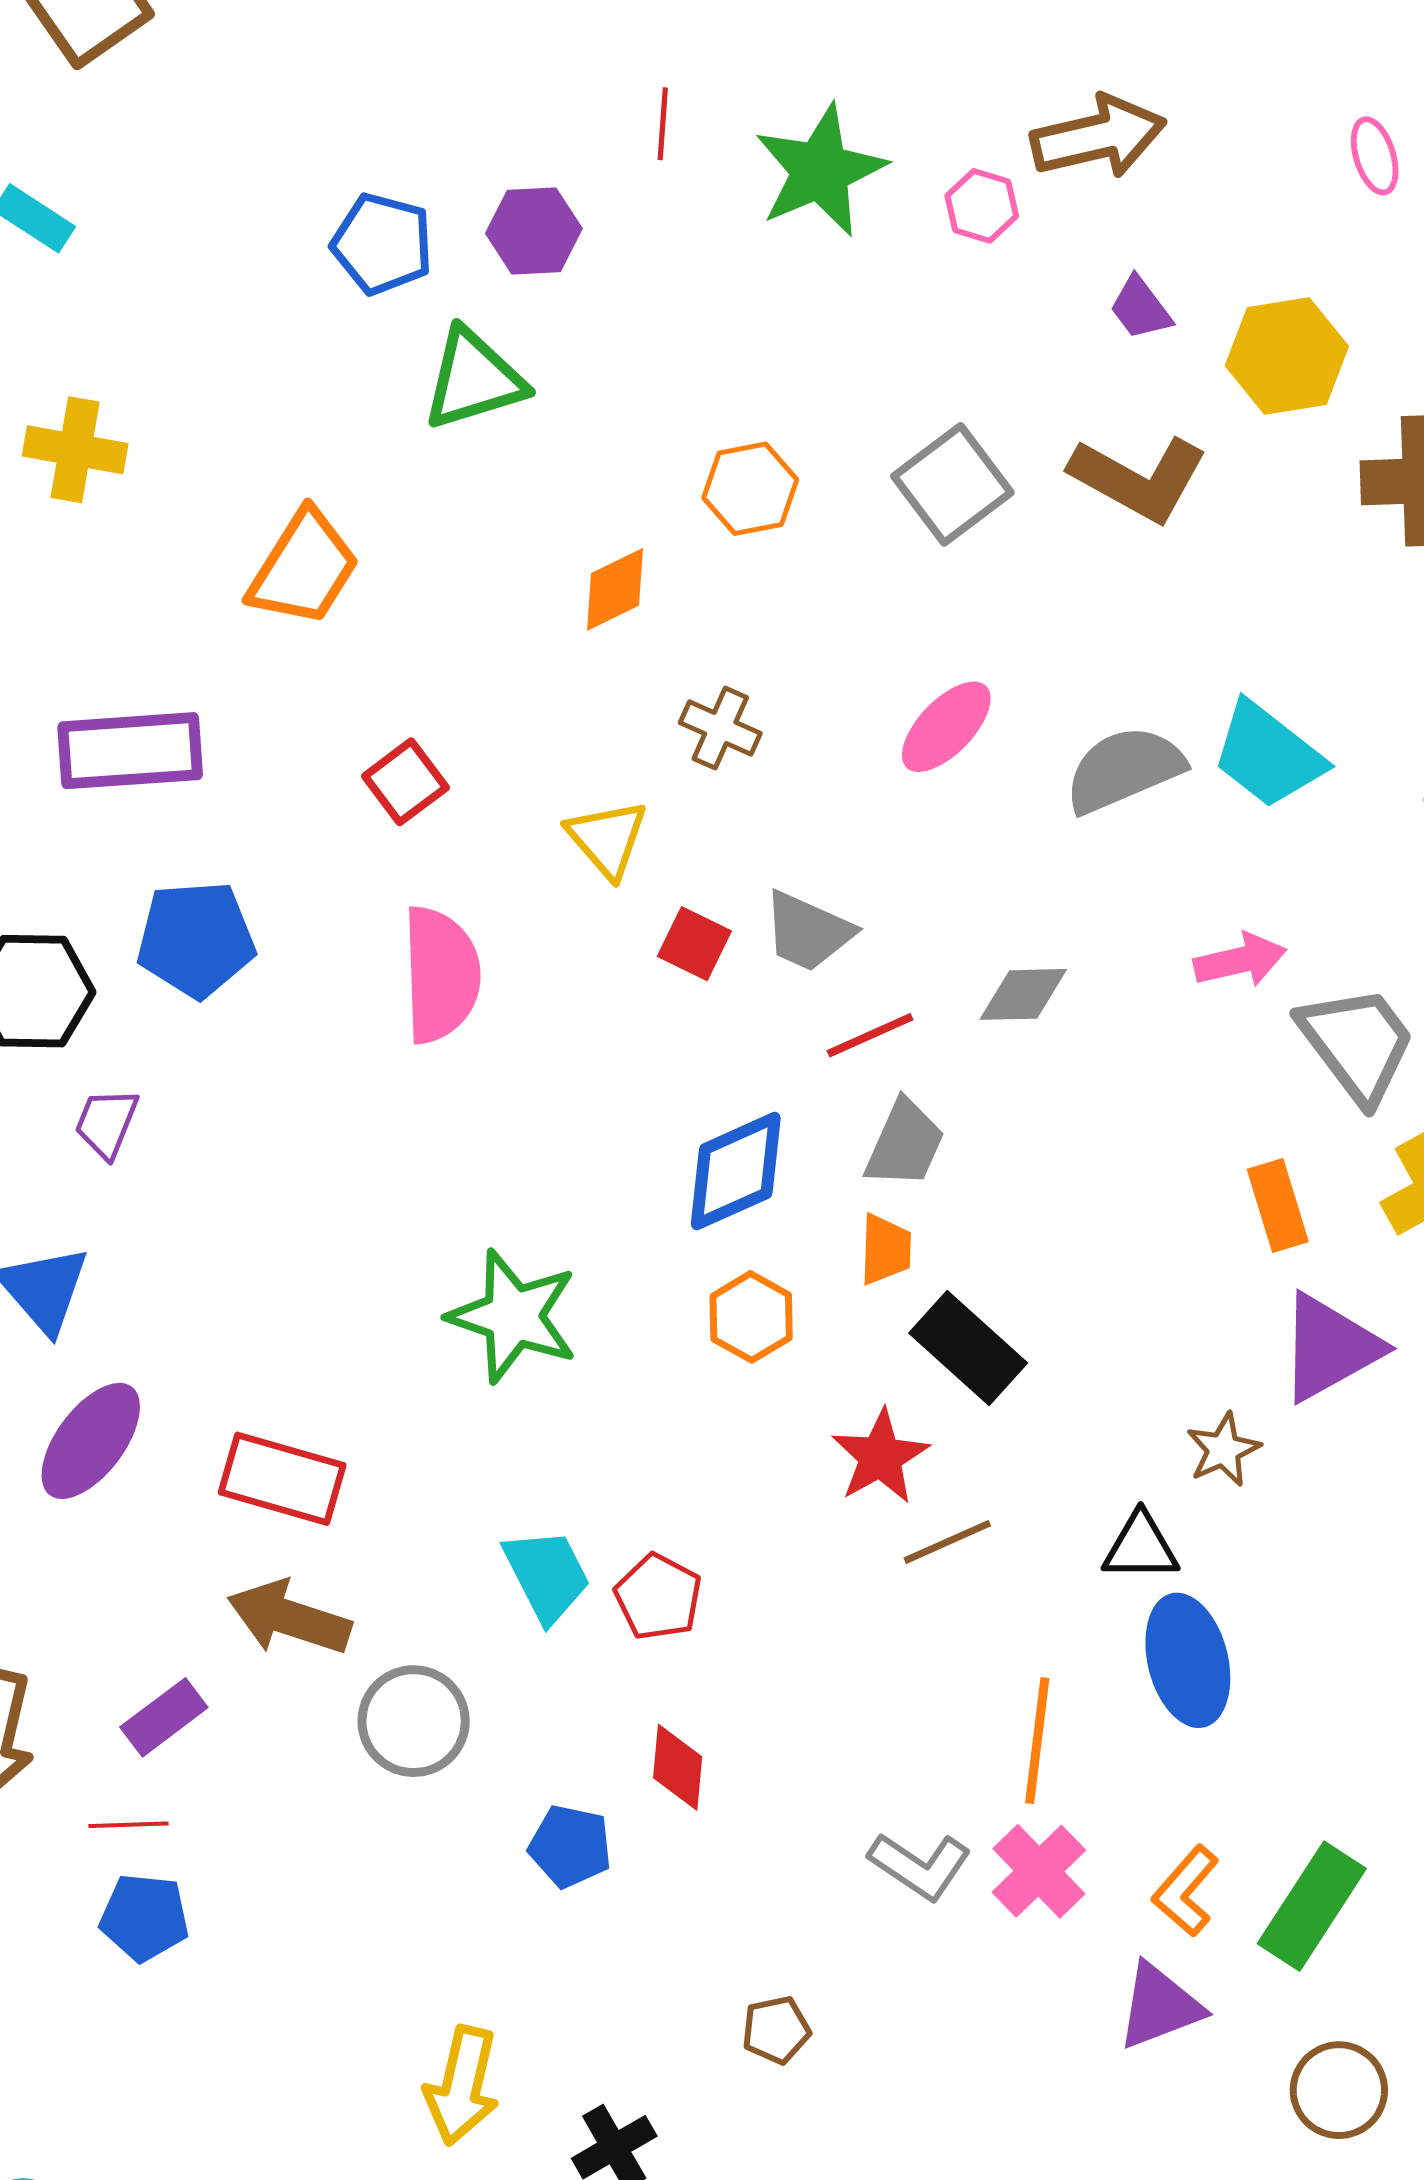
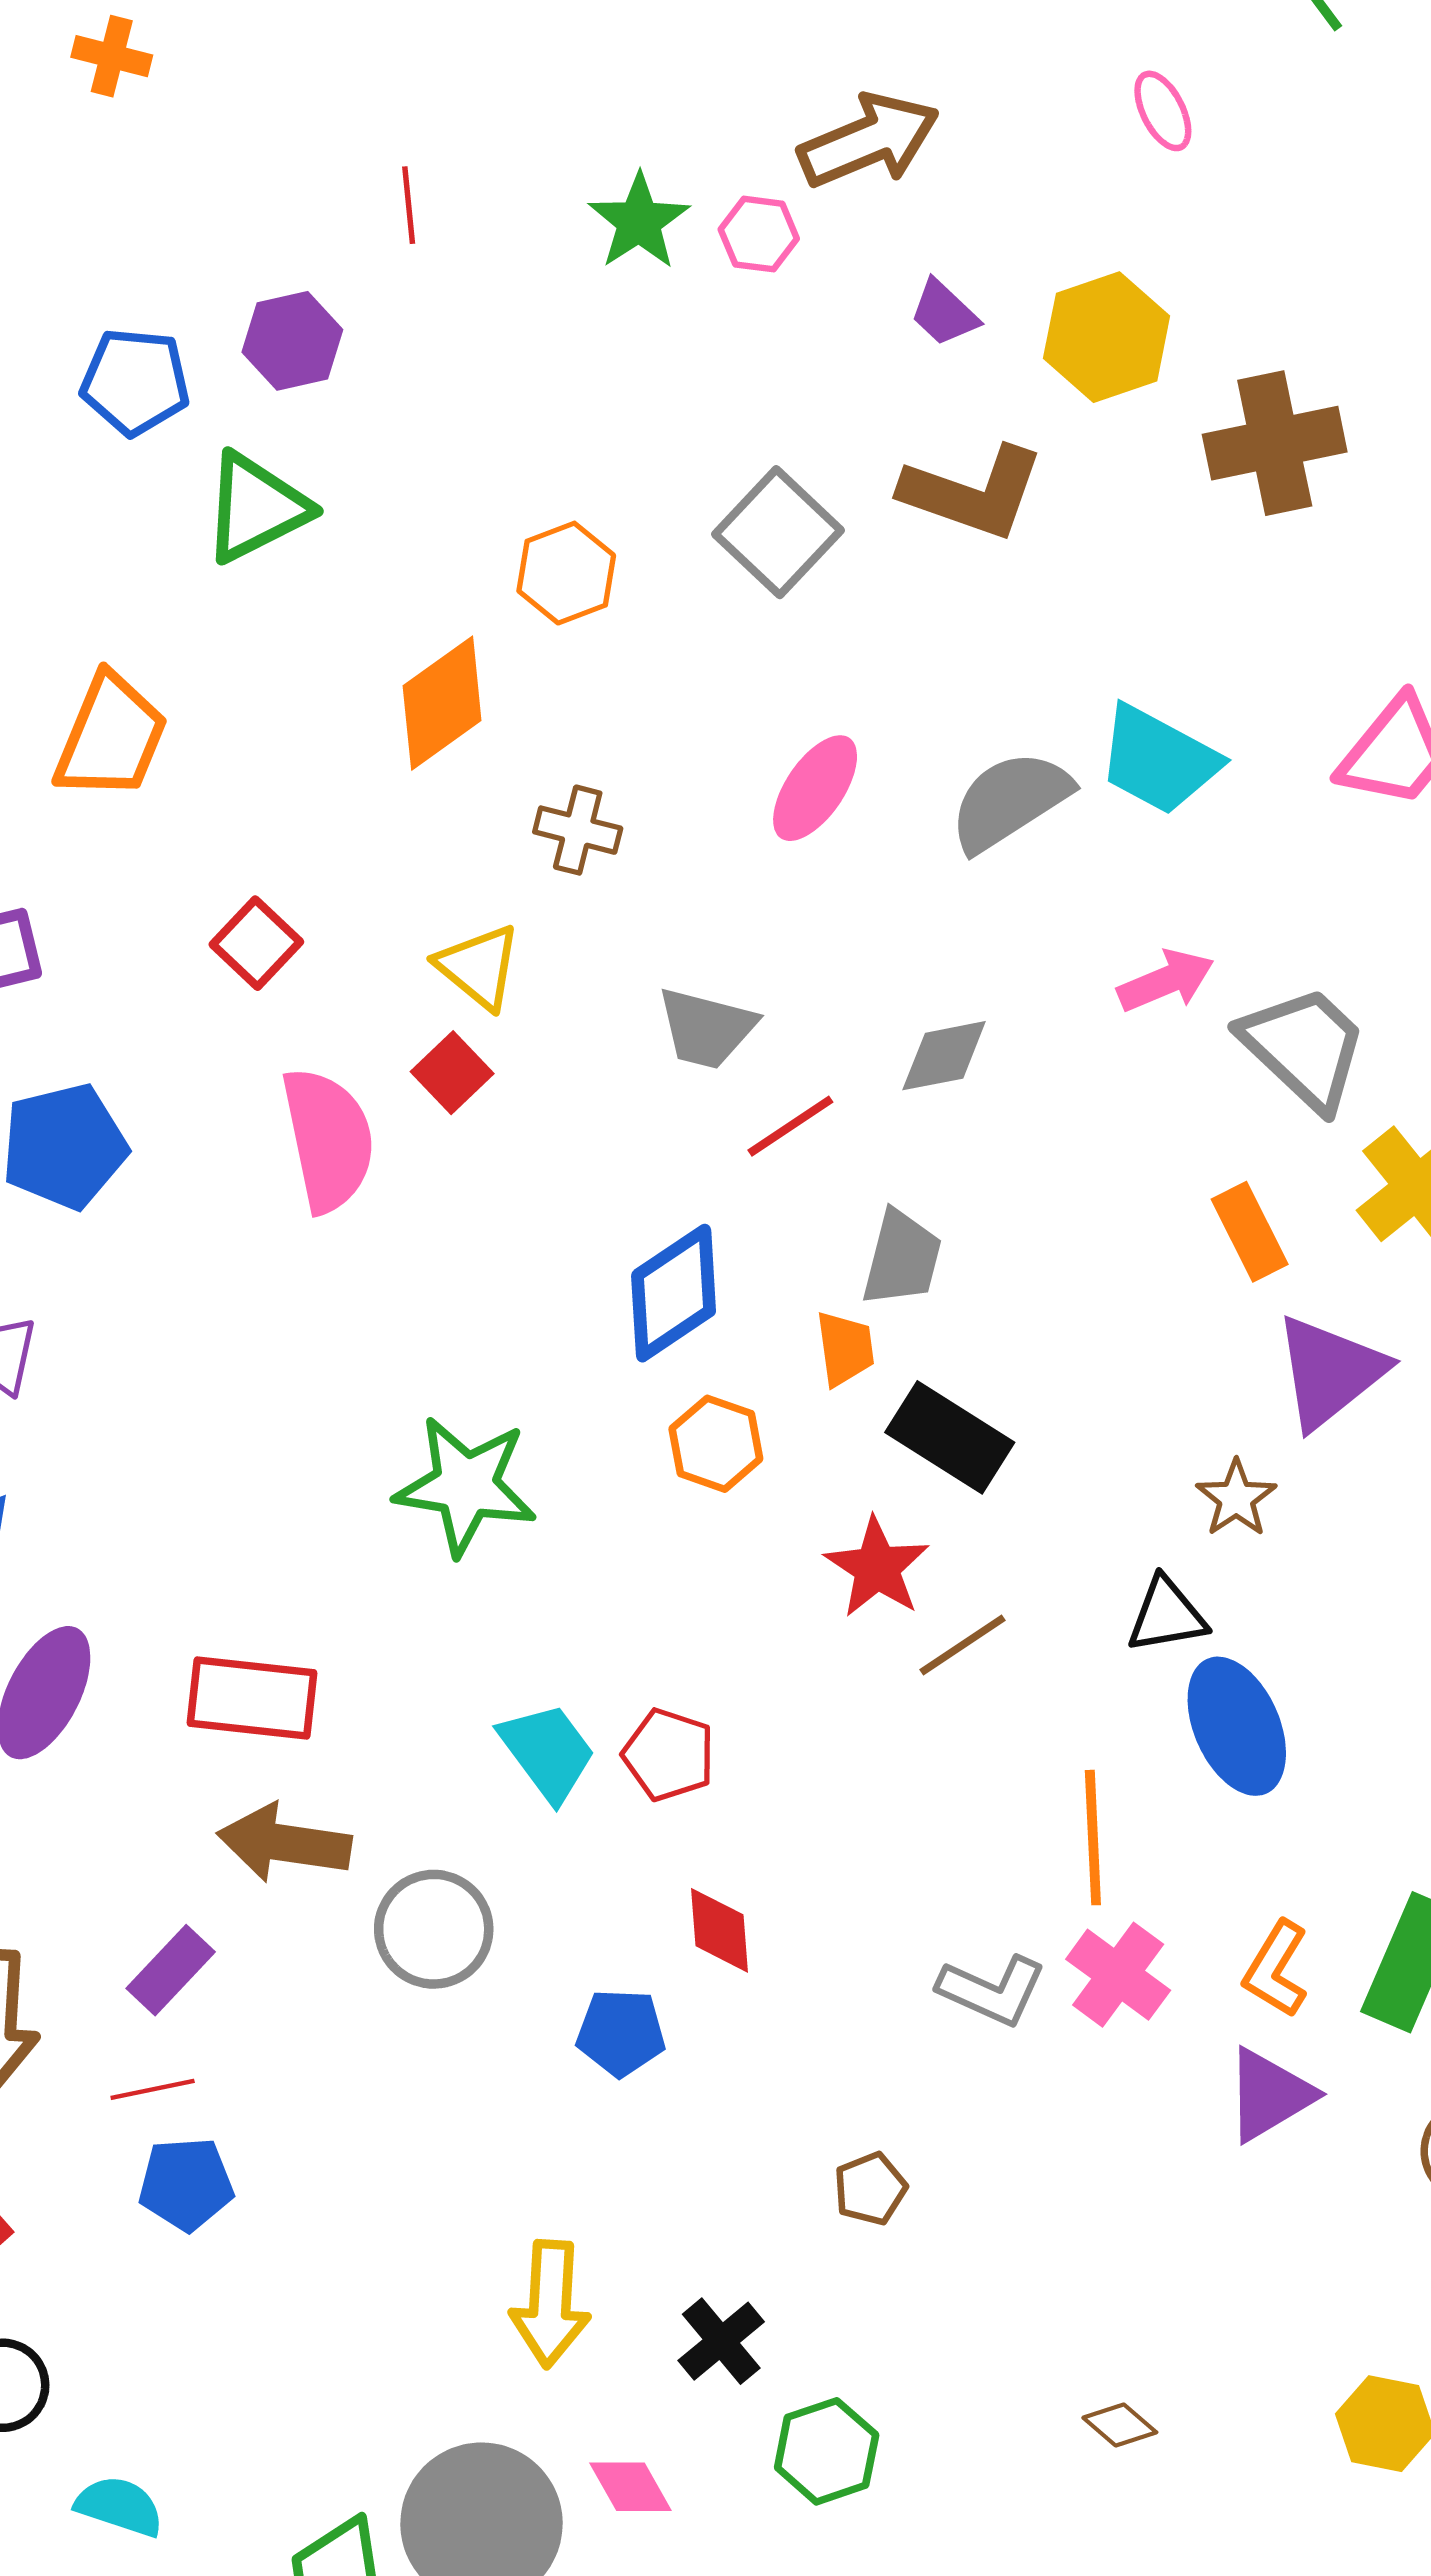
green star: (820, 171) -> (639, 221), moved, size x0.7
orange diamond: (615, 589) -> (442, 703), size x1.4
red square: (694, 944) -> (452, 1073), moved, turned 30
gray trapezoid: (905, 1144) -> (902, 1258), moved

